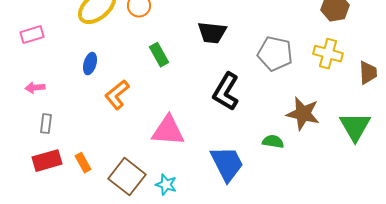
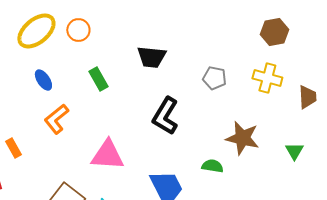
gray pentagon: (275, 54) -> (214, 78), size x0.7
blue ellipse: (90, 64) -> (43, 80), moved, turned -50
green triangle: (355, 127) -> (294, 151), size x0.6
orange rectangle: (83, 163) -> (13, 148), moved

